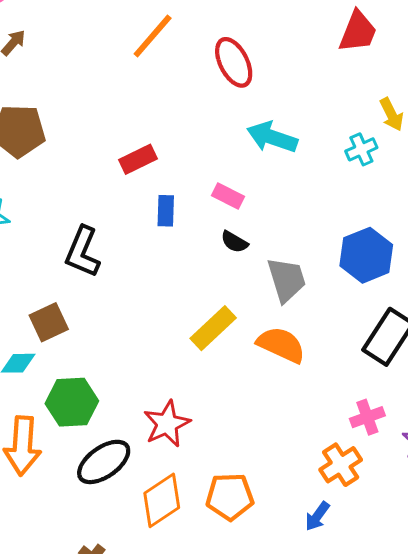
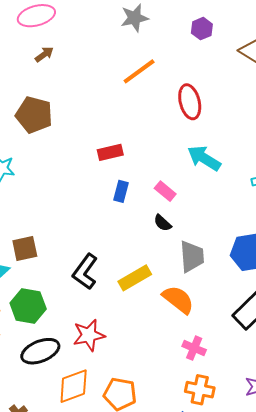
black L-shape: (83, 252) -> (85, 272), moved
pink cross: (367, 417) -> (194, 348), moved, turned 30
orange cross: (341, 465) -> (200, 390), turned 32

